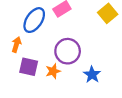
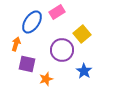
yellow square: (108, 13) -> (82, 34), moved
orange star: (53, 71) -> (46, 79), moved

